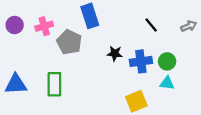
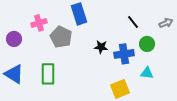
purple circle: (15, 25) -> (14, 39), moved
green circle: (167, 61) -> (147, 44), moved
blue triangle: (16, 84) -> (14, 74), turned 35

